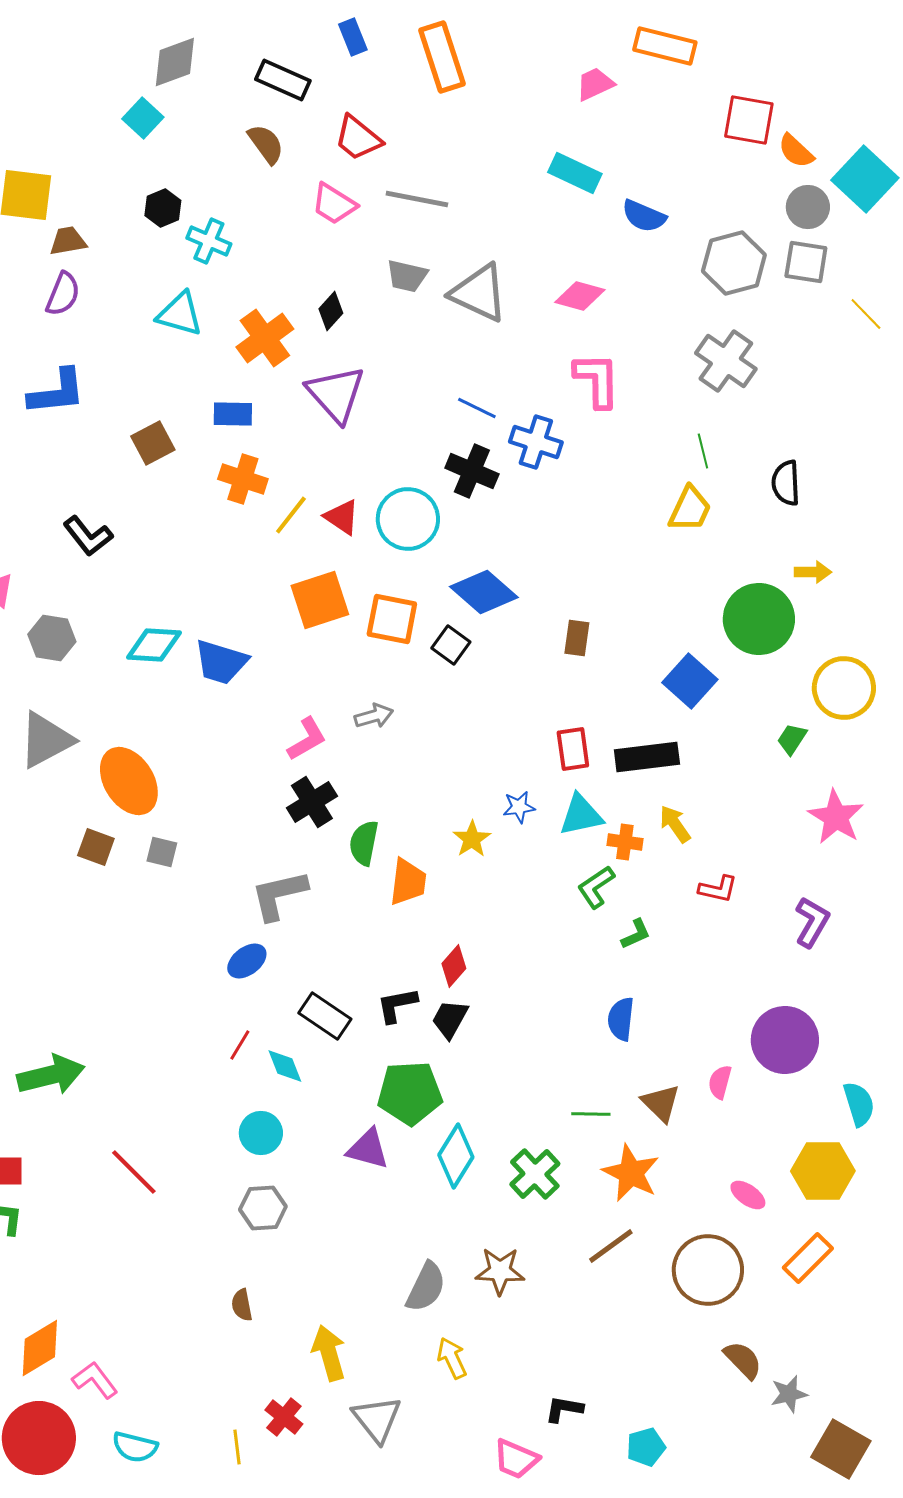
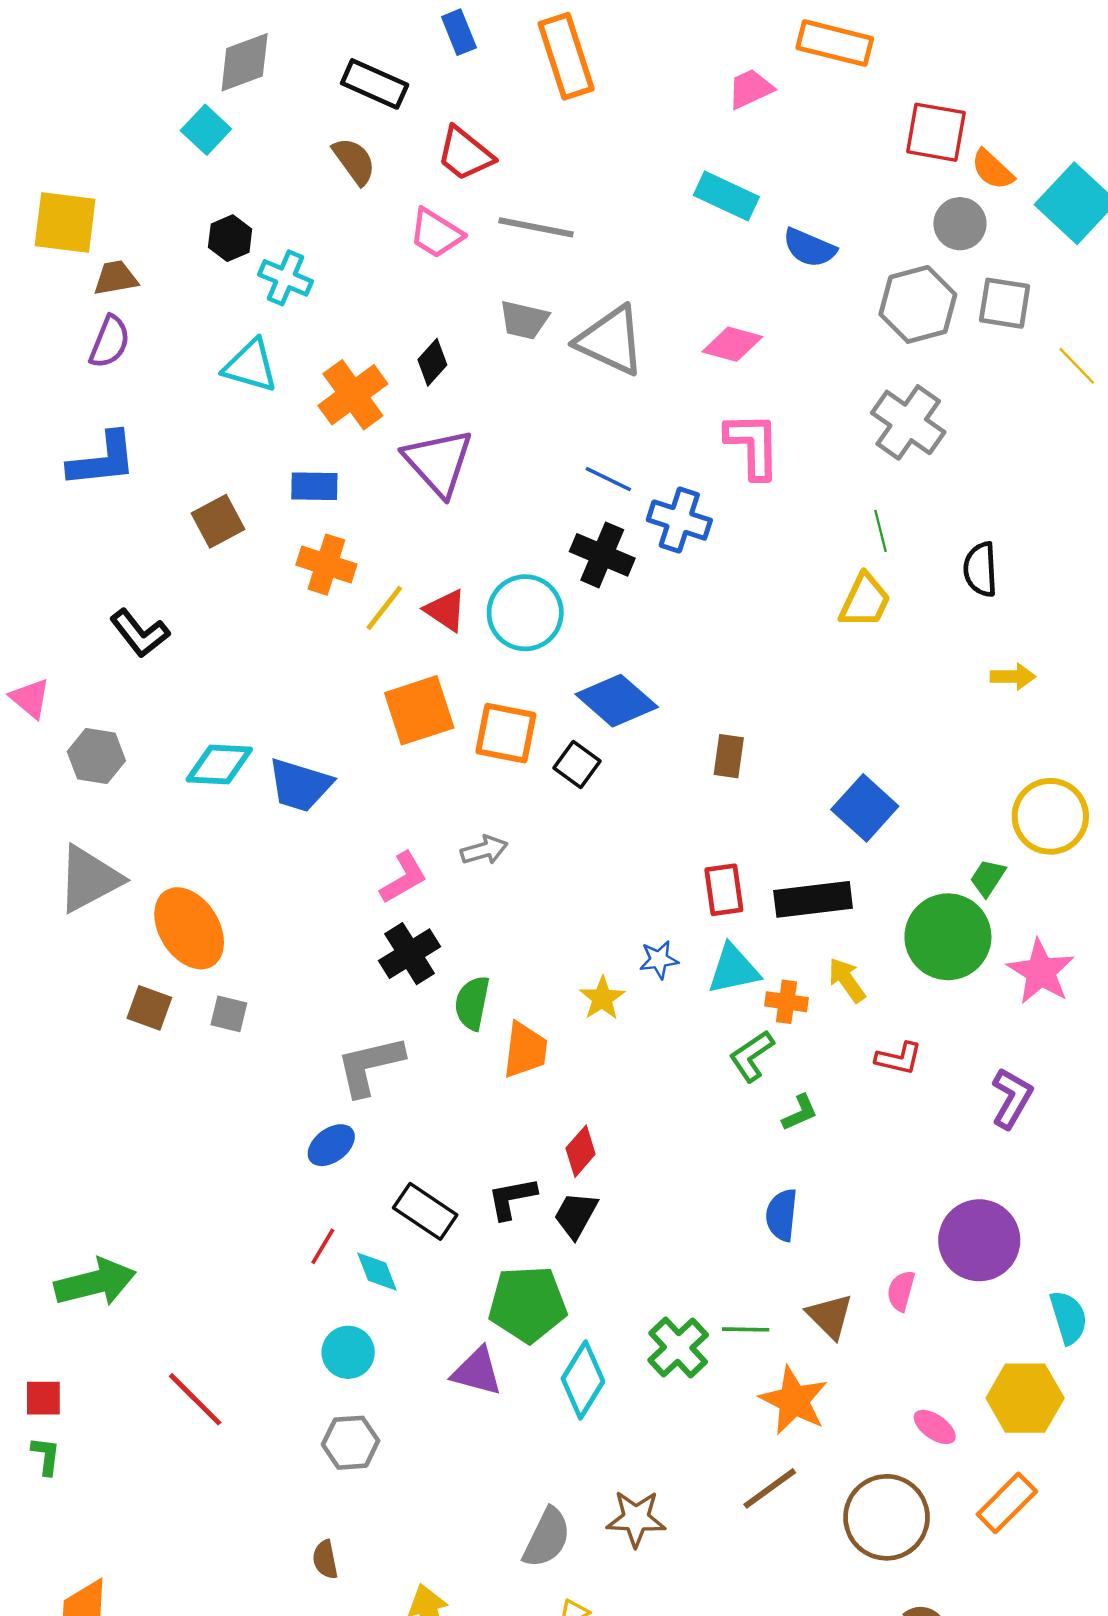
gray circle: (808, 207) -> (960, 224), moved
green circle: (759, 619) -> (948, 937), moved
green cross: (535, 1174) -> (678, 1347), moved

